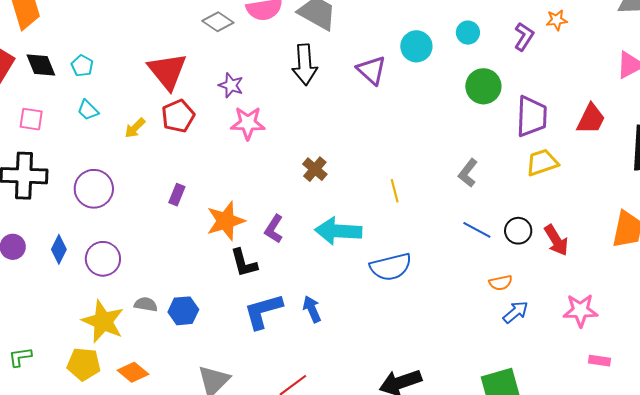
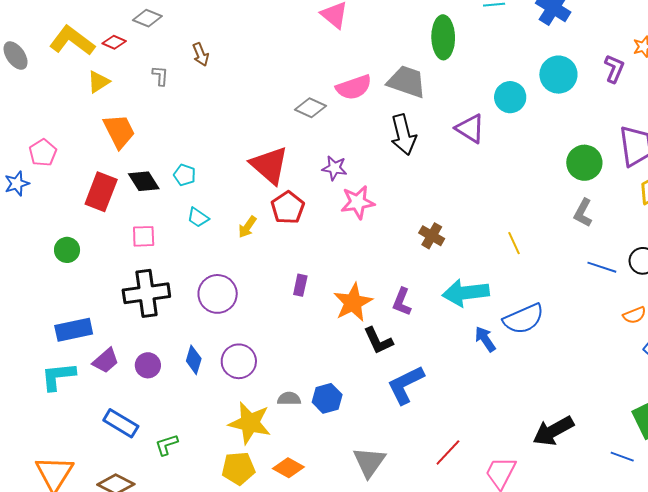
cyan circle: (468, 33) -> (558, 75), size x1.6
green circle: (483, 86) -> (584, 163), moved
blue arrow: (312, 309) -> (485, 339), moved
green L-shape: (20, 357) -> (167, 445), moved

